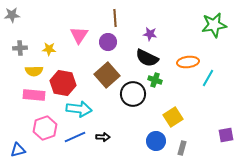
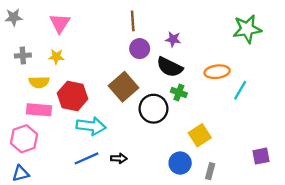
pink triangle: (79, 35) -> (60, 23), moved
purple circle: (108, 42) -> (140, 49), moved
pink hexagon: (45, 128) -> (24, 139), moved

